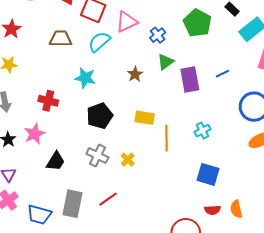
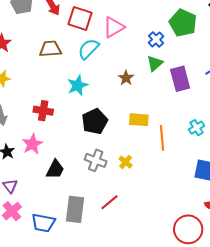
blue cross: (158, 35) -> (156, 39), moved
cyan star: (85, 78) -> (78, 85), turned -30

